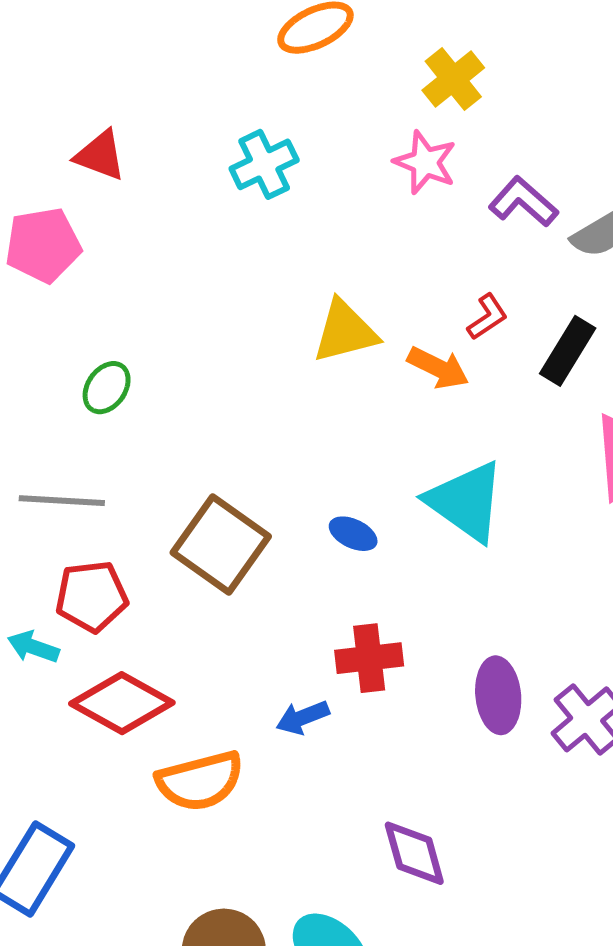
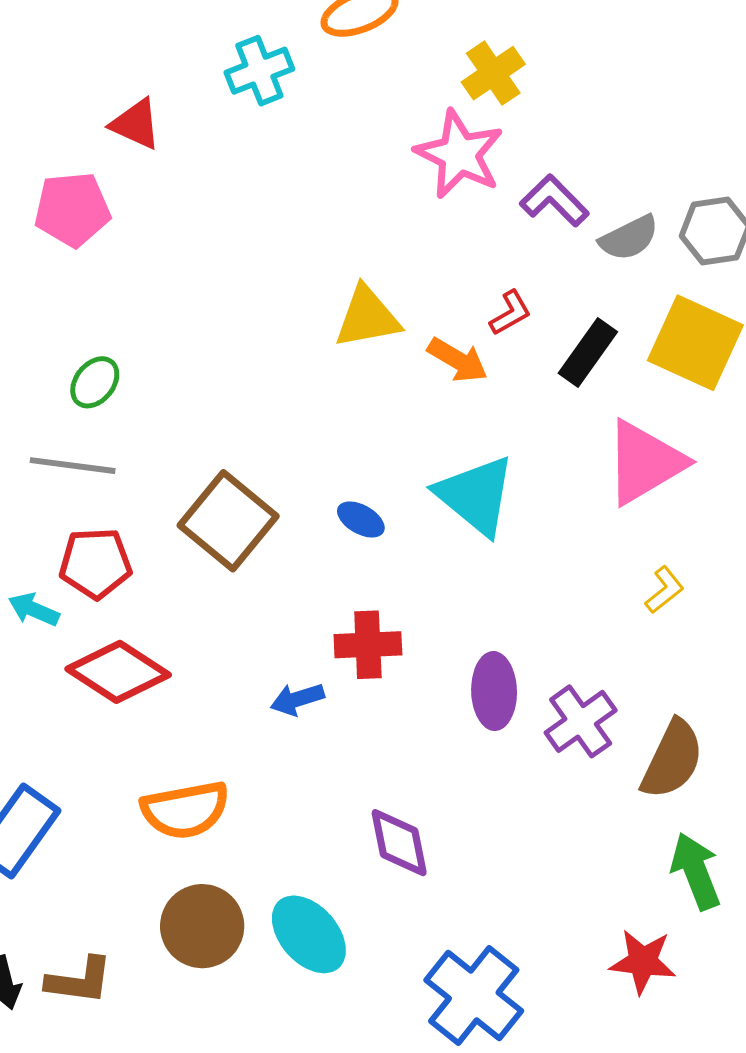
pink star: (425, 162) -> (459, 154), size x1.4
cyan cross: (264, 164) -> (259, 71), moved
green ellipse: (107, 388) -> (95, 382), moved
orange semicircle: (200, 781) -> (185, 810), moved

